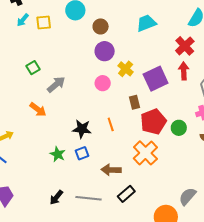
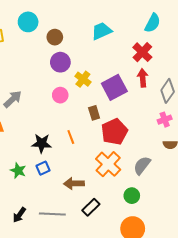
green circle: (179, 128) -> (132, 196), moved
gray semicircle: (187, 196) -> (142, 165), moved

